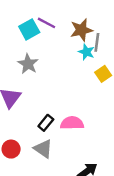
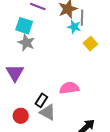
cyan square: (29, 29) -> (24, 26), moved, turned -36
black rectangle: (46, 123) -> (41, 100), moved

